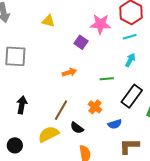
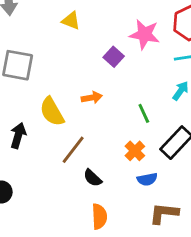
green line: (107, 79) -> (144, 113), turned 64
orange cross: (95, 107) -> (135, 151), moved
yellow semicircle: (49, 134) -> (52, 112), moved, turned -100

